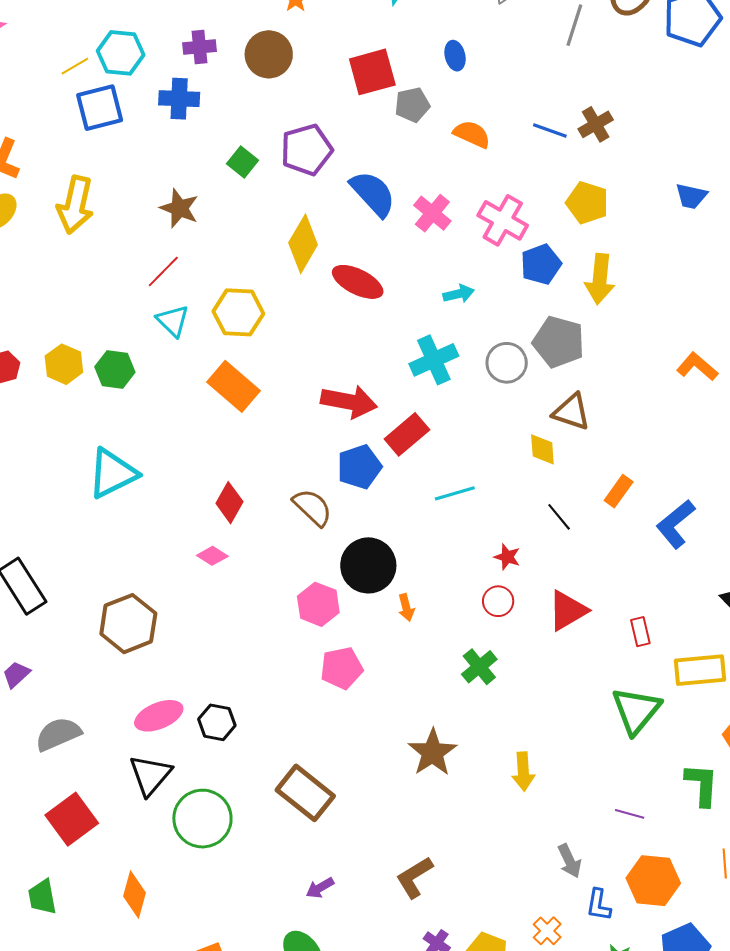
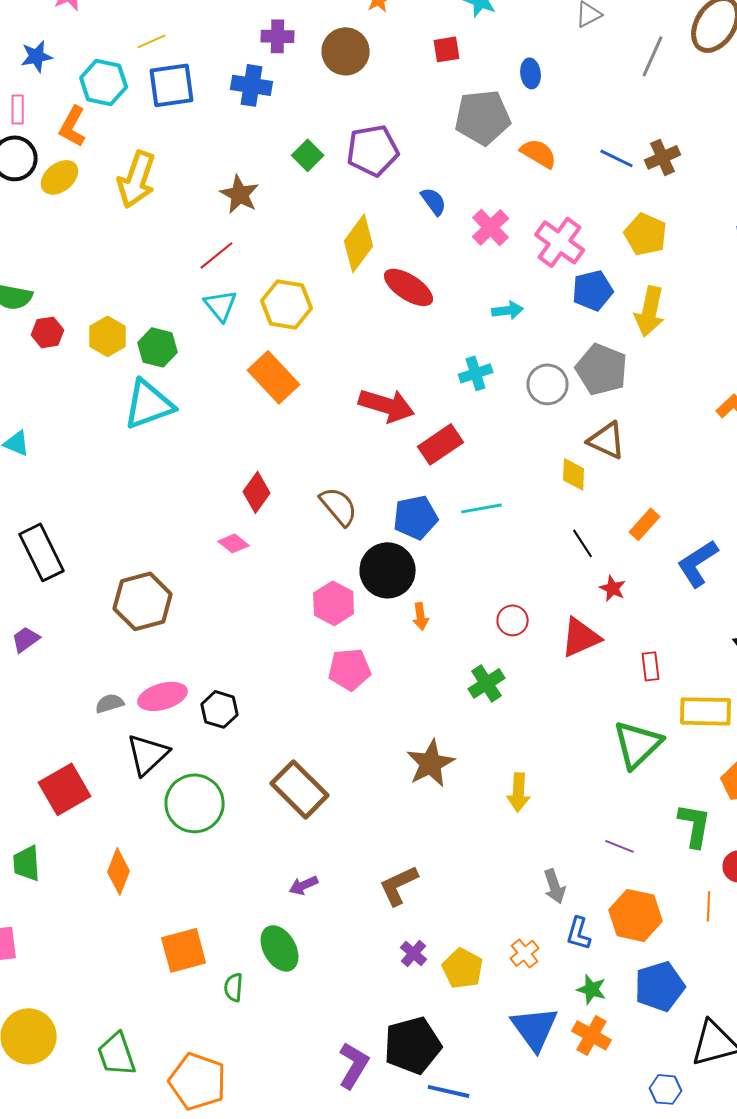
cyan hexagon: (121, 53) -> (104, 82), moved
red square: (372, 72) -> (447, 49), moved, size x0.6
gray pentagon: (412, 105) -> (483, 117), size x1.6
blue semicircle: (373, 194) -> (434, 201), size x0.6
cyan cross: (434, 360) -> (476, 373), size x0.7
blue pentagon: (359, 467) -> (416, 517), moved
cyan triangle: (112, 473) -> (149, 404), moved
red star: (507, 557) -> (613, 588), moved
gray semicircle: (58, 734) -> (110, 703), moved, size x0.6

